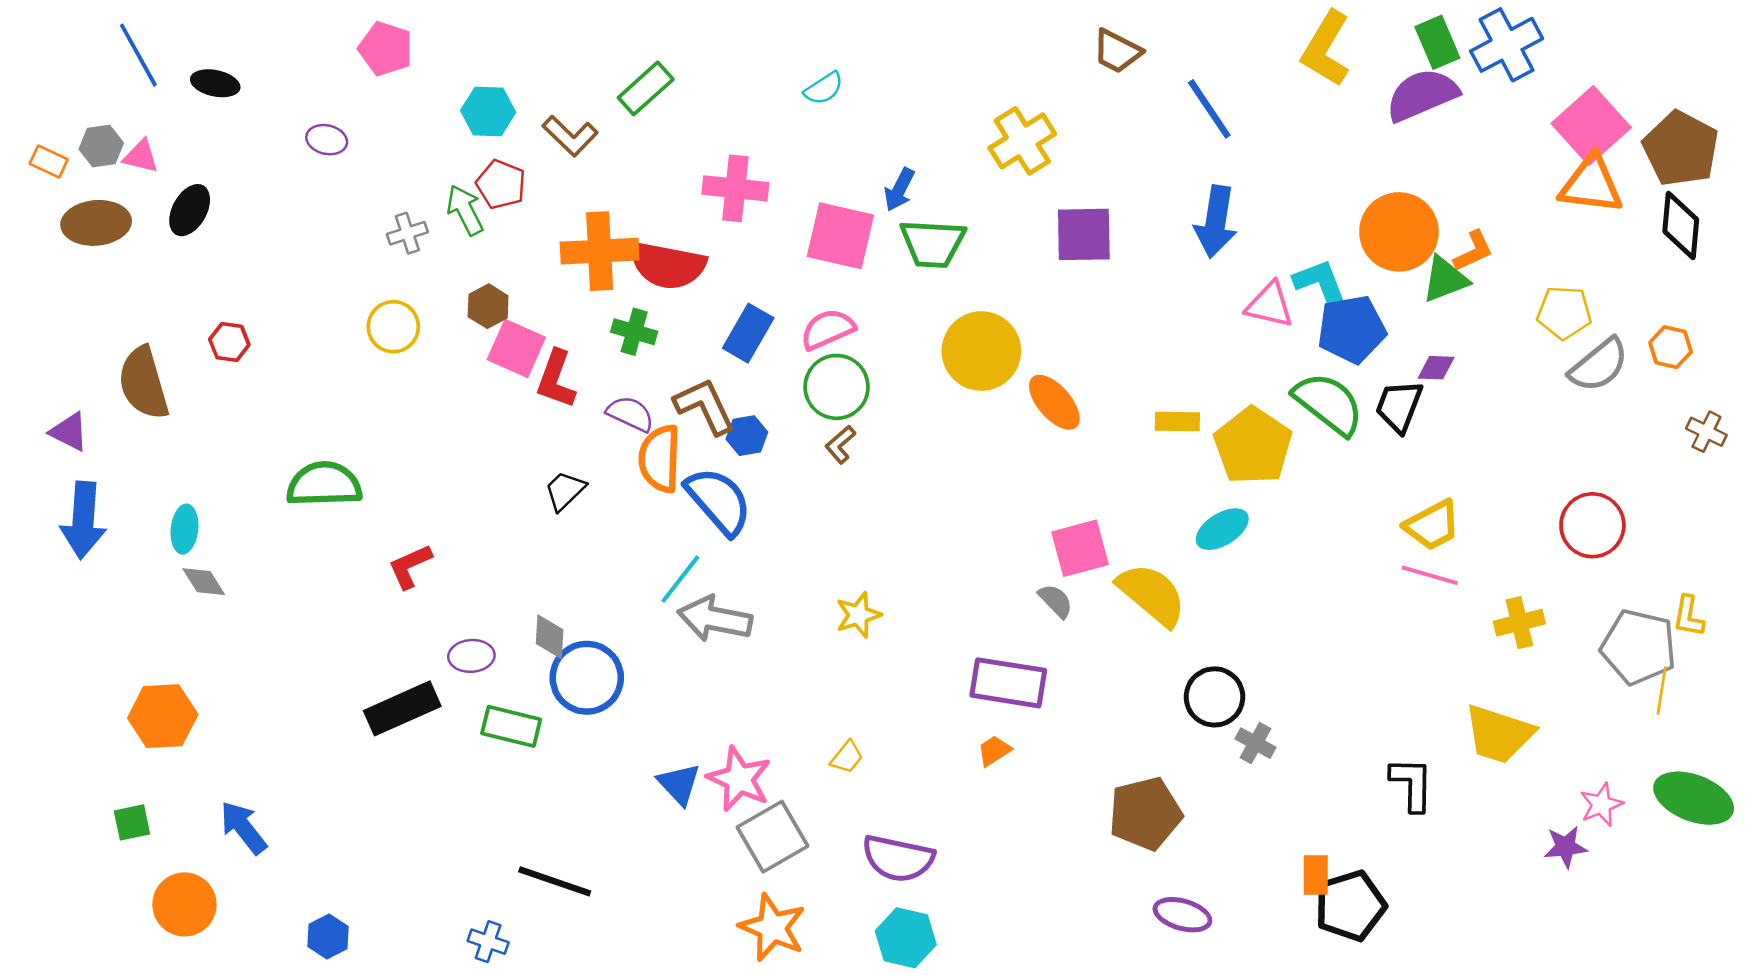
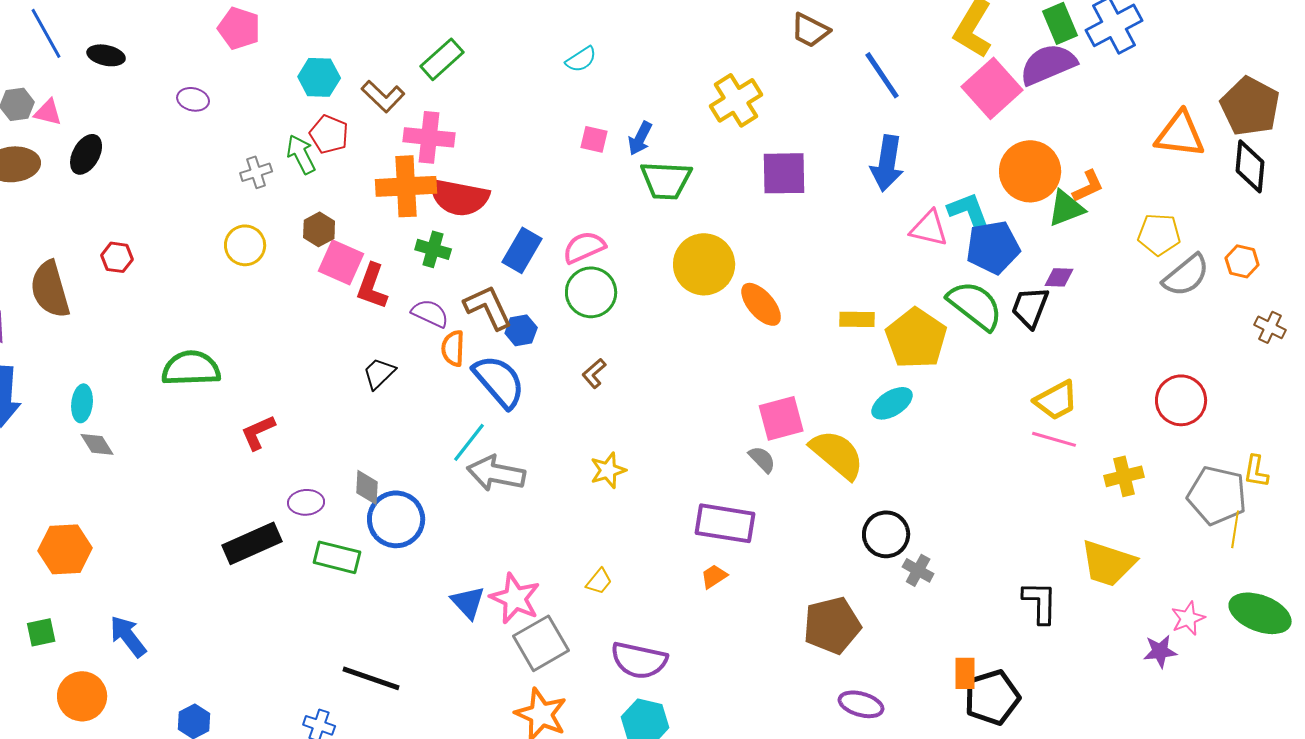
pink square: (1591, 126) -> (992, 88), moved
pink cross: (735, 188) -> (429, 137), moved
pink square: (840, 236) -> (594, 139), moved, size x0.5
brown L-shape: (840, 445) -> (594, 373), moved
orange semicircle: (660, 459) -> (453, 348), size x0.7

